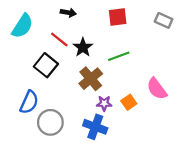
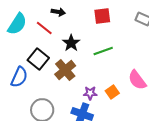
red line: (59, 39) -> (44, 28), moved
brown cross: (91, 79) -> (65, 70), moved
blue semicircle: (29, 102) -> (19, 77), moved

